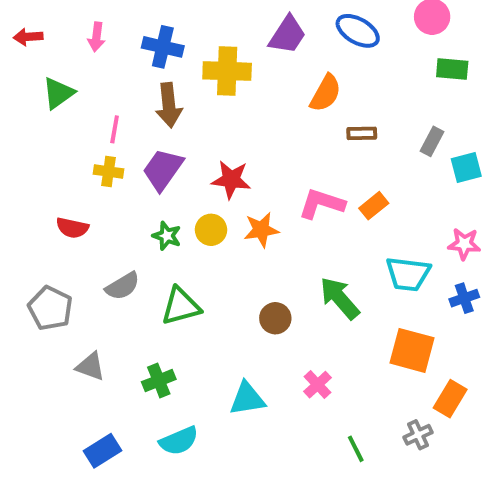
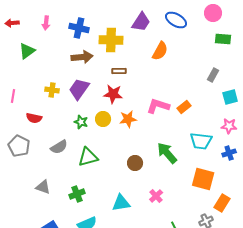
brown arrow: (169, 105) -> (82, 57), turned -90
pink line: (115, 129) -> (13, 96), moved
brown rectangle: (362, 133) -> (119, 71), moved
cyan square: (466, 167) -> (230, 97), moved
gray pentagon: (50, 308) -> (19, 146), moved

